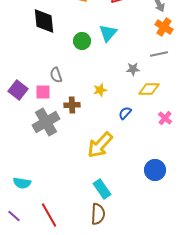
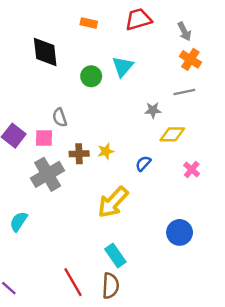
yellow star: (100, 90) -> (106, 151), moved
cyan semicircle: (22, 183) -> (19, 222), moved, turned 114
red line: (49, 215) -> (73, 282), moved

